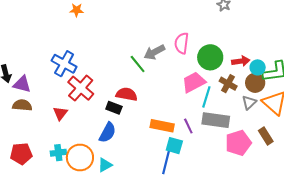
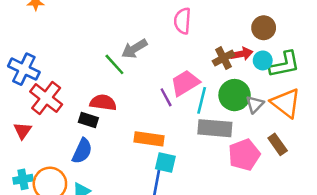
pink semicircle: (182, 43) -> (182, 21), moved
green circle: (210, 57) -> (235, 95), moved
brown circle: (255, 83) -> (264, 28), moved
brown cross: (228, 84) -> (224, 58), moved, turned 36
purple line: (188, 126) -> (166, 97), moved

